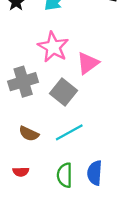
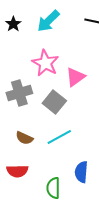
red semicircle: (21, 172) -> (17, 171), size x1.5
green semicircle: (65, 175) -> (53, 188), moved

